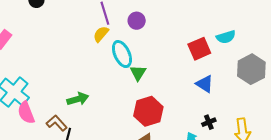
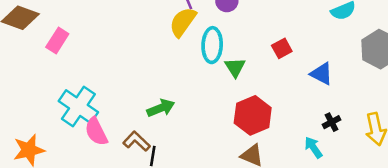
yellow semicircle: (101, 34) -> (183, 22), size x1.4
red square: (199, 49) -> (282, 48), moved, size x0.7
cyan ellipse: (122, 54) -> (212, 45), turned 32

